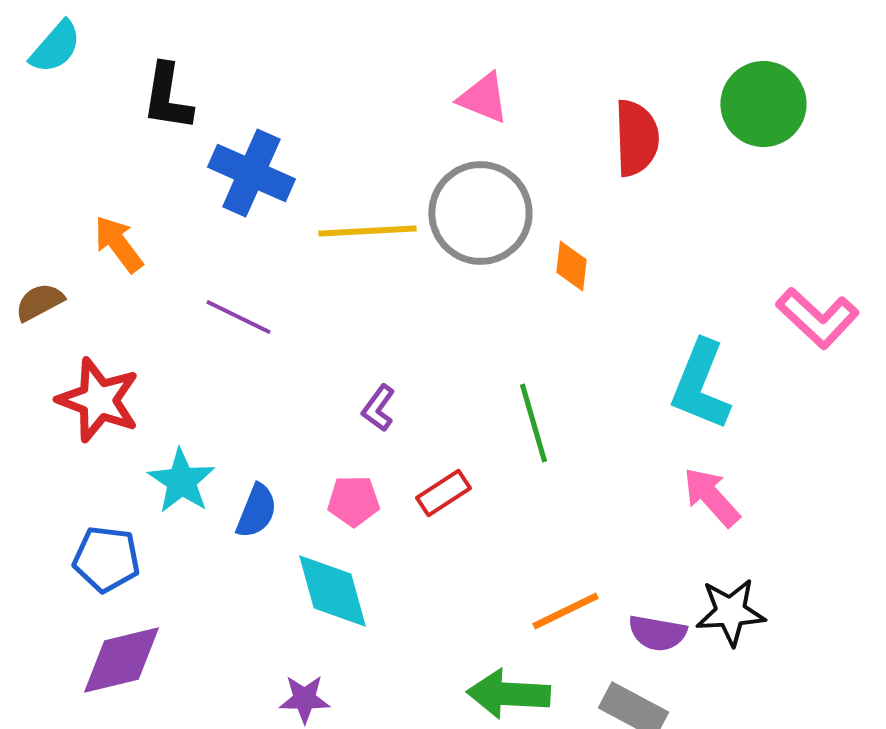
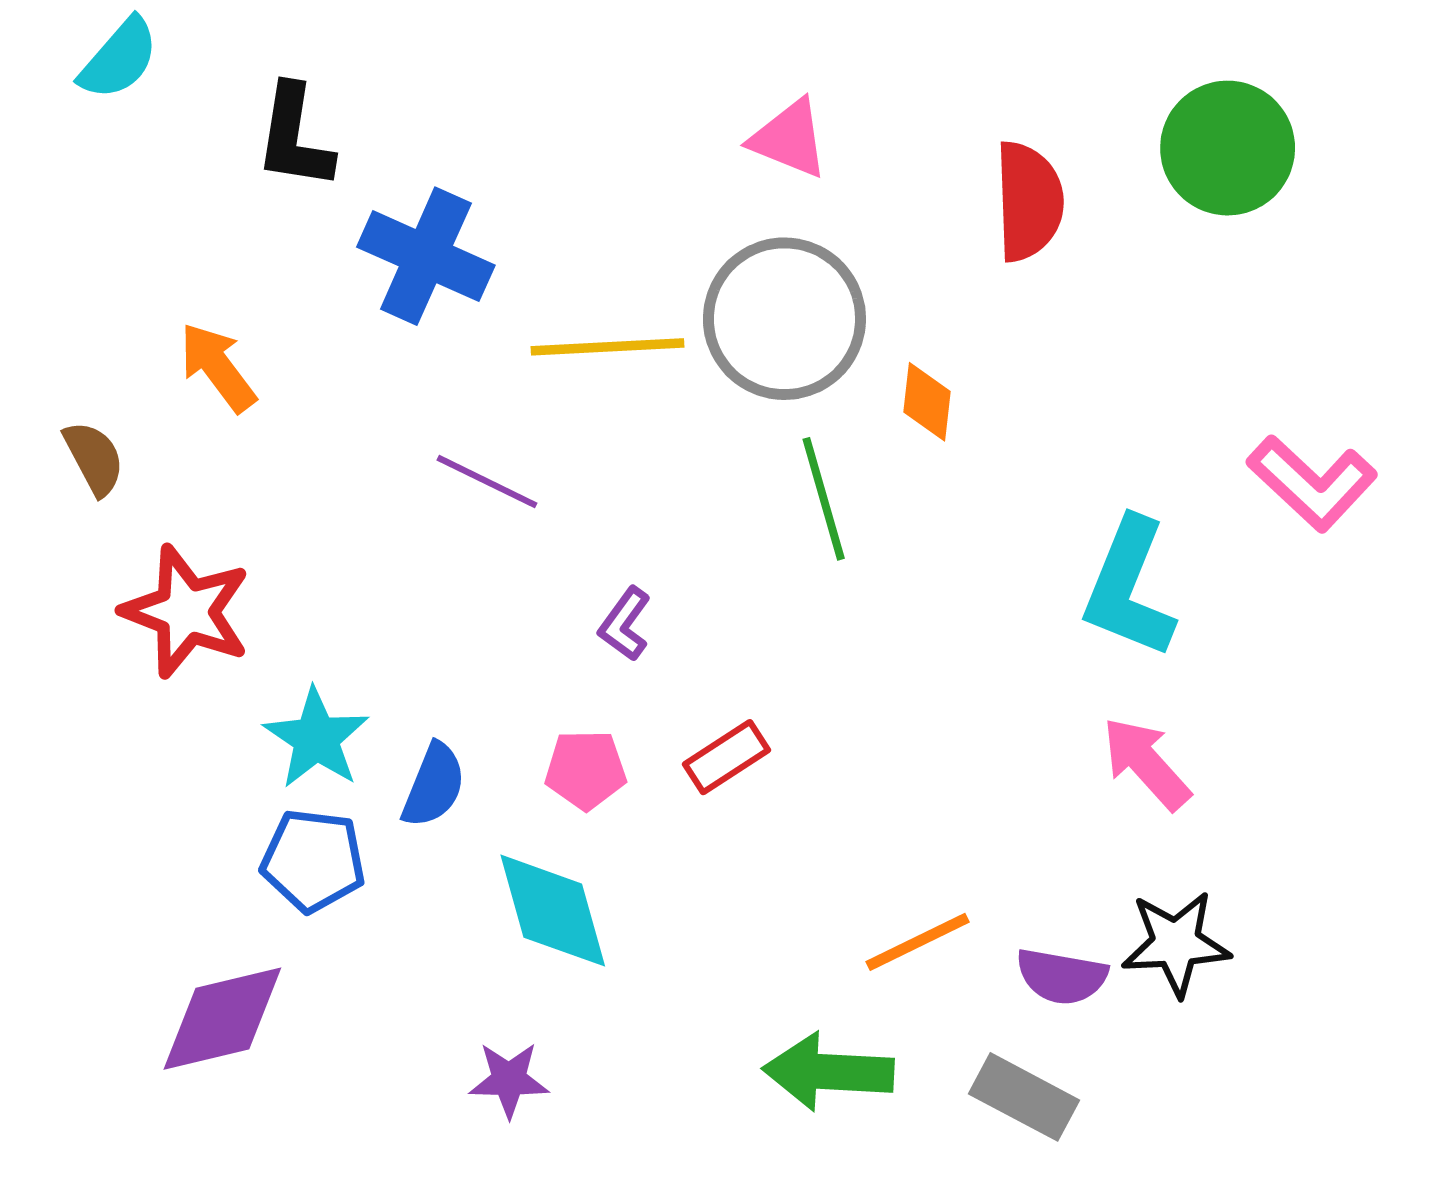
brown semicircle: (39, 302) -> (94, 458), turned 90
purple line: (238, 317) -> (487, 482), moved
green line: (533, 423) -> (824, 499), moved
blue pentagon: (106, 559) -> (313, 860), moved

